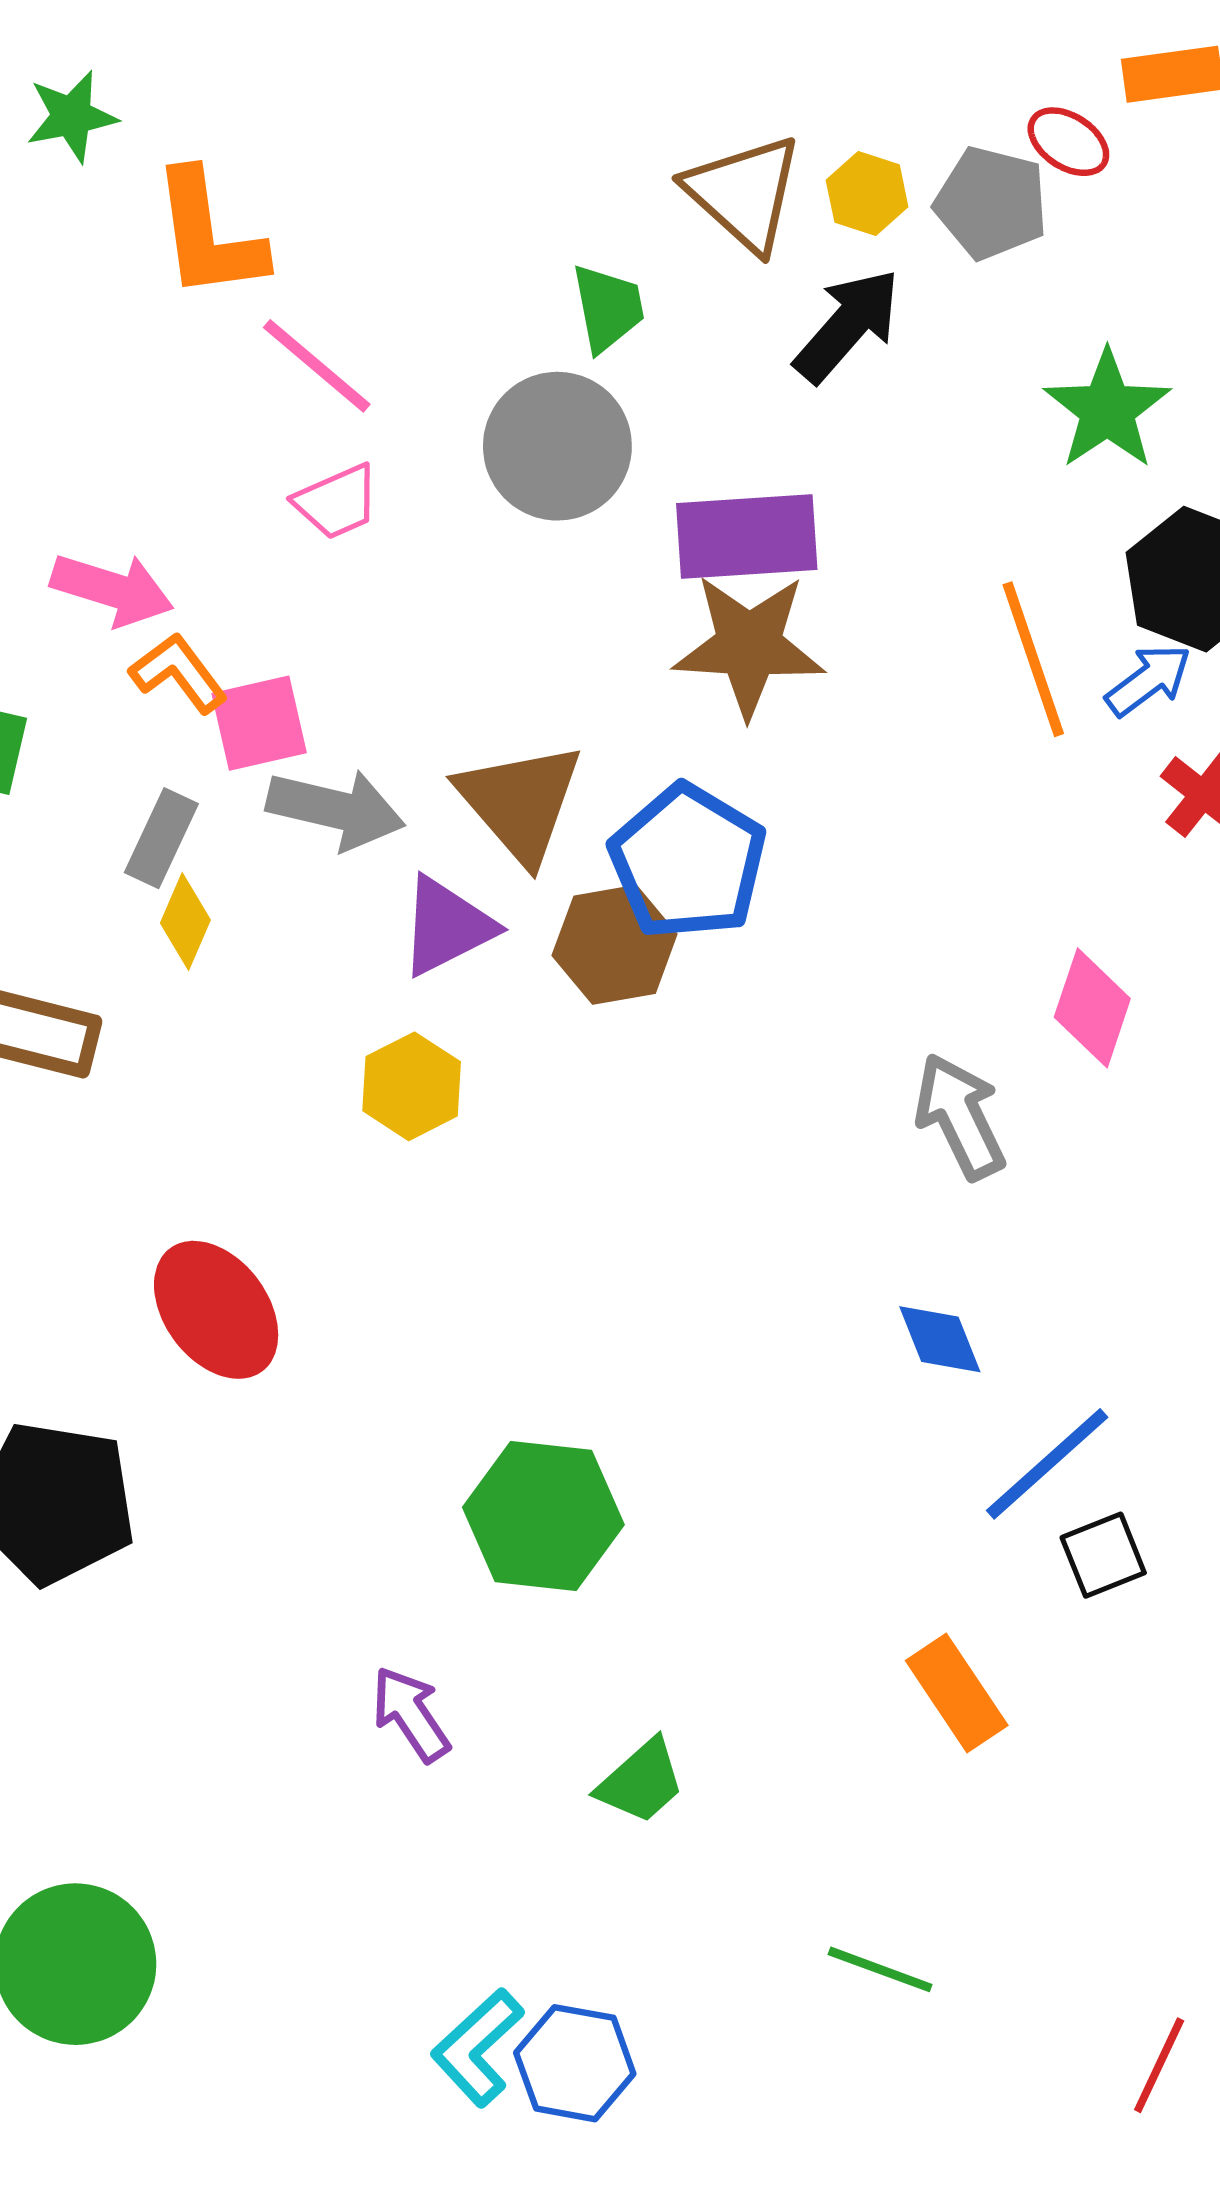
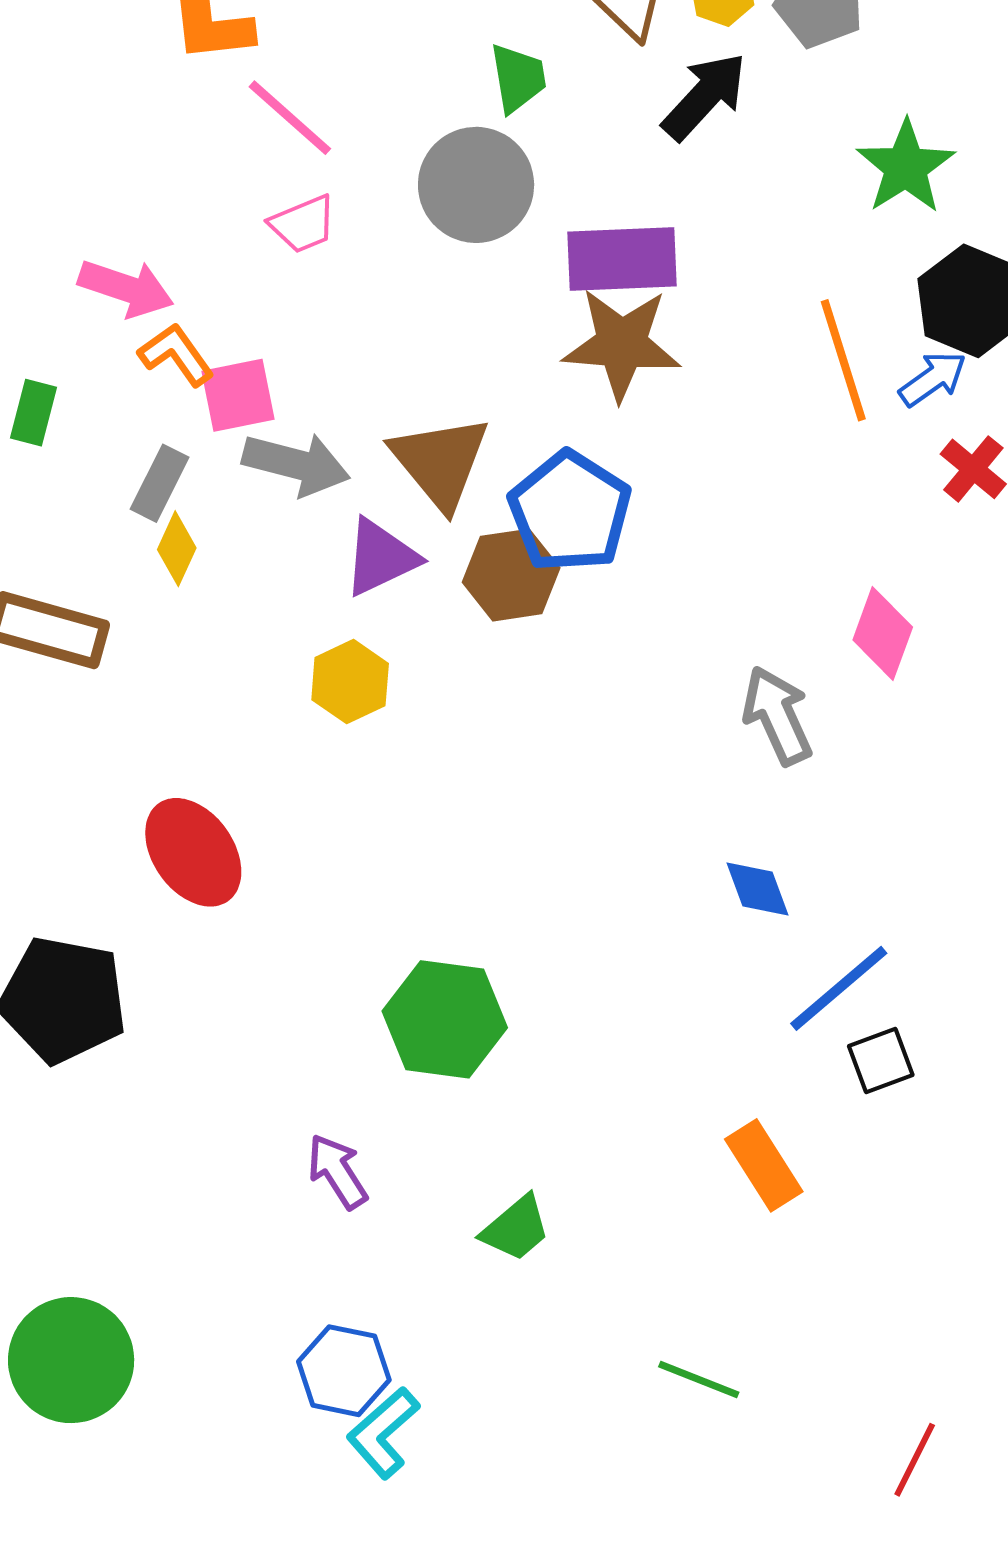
blue hexagon: (575, 2063) -> (344, 1371), moved

